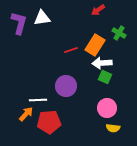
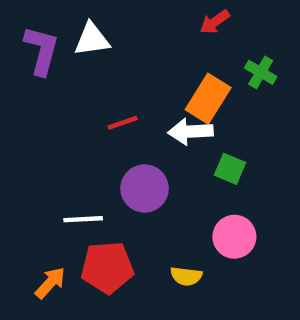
red line: (71, 50) -> (123, 123), moved
white arrow: (102, 63) -> (191, 132), moved
orange arrow: (26, 114) -> (50, 283), moved
yellow semicircle: (113, 128) -> (186, 276), moved

